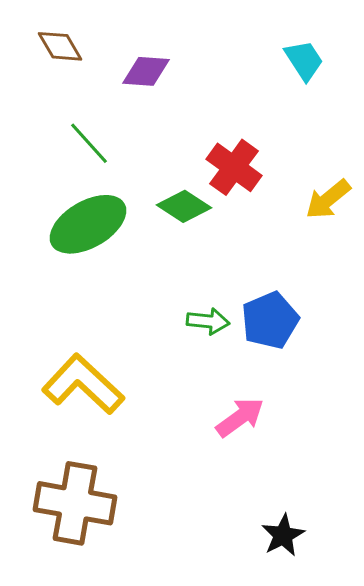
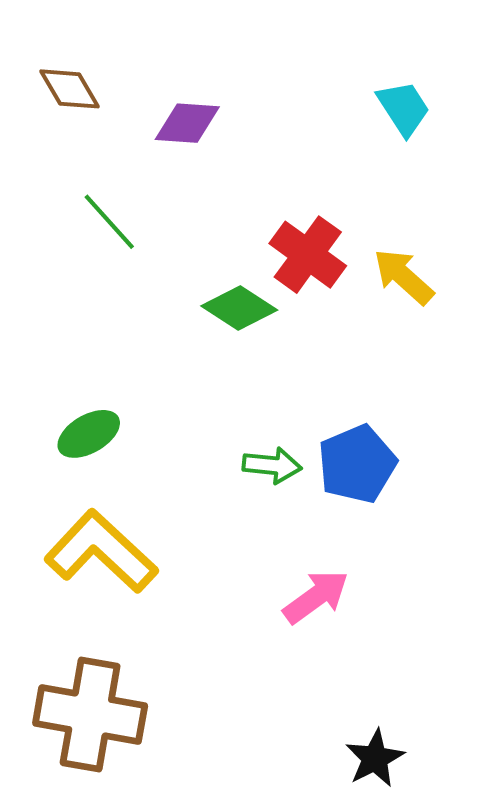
yellow arrow: (328, 199) -> (404, 276), moved, turned 81
green ellipse: (88, 224) -> (89, 434), moved, size x0.6

